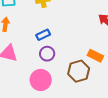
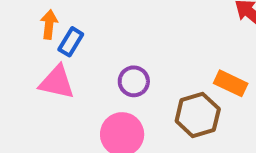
blue rectangle: (43, 35) -> (71, 42), moved, turned -32

